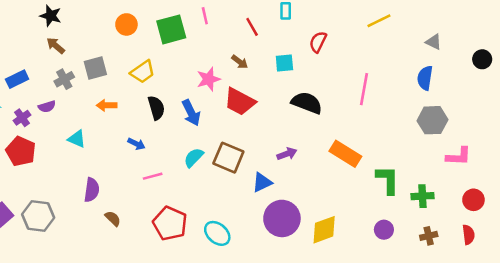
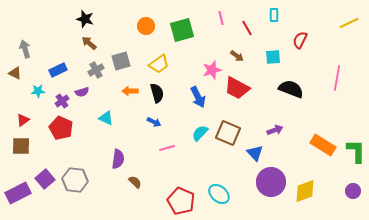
pink line: (205, 16) -> (221, 18), moved
black semicircle: (156, 108) -> (157, 93), moved
orange rectangle: (345, 154) -> (323, 145), moved
blue triangle: (262, 182) -> (255, 153), turned -48
red pentagon: (170, 223) -> (181, 201), moved

